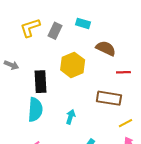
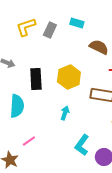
yellow hexagon: (73, 65) -> (69, 77), moved
cyan semicircle: (35, 110) -> (17, 106), moved

